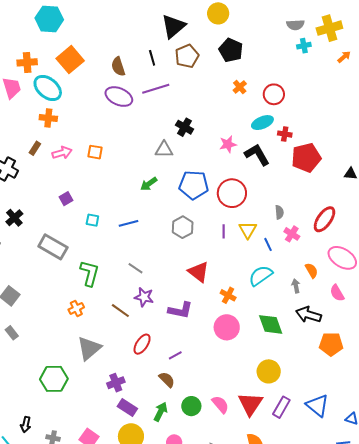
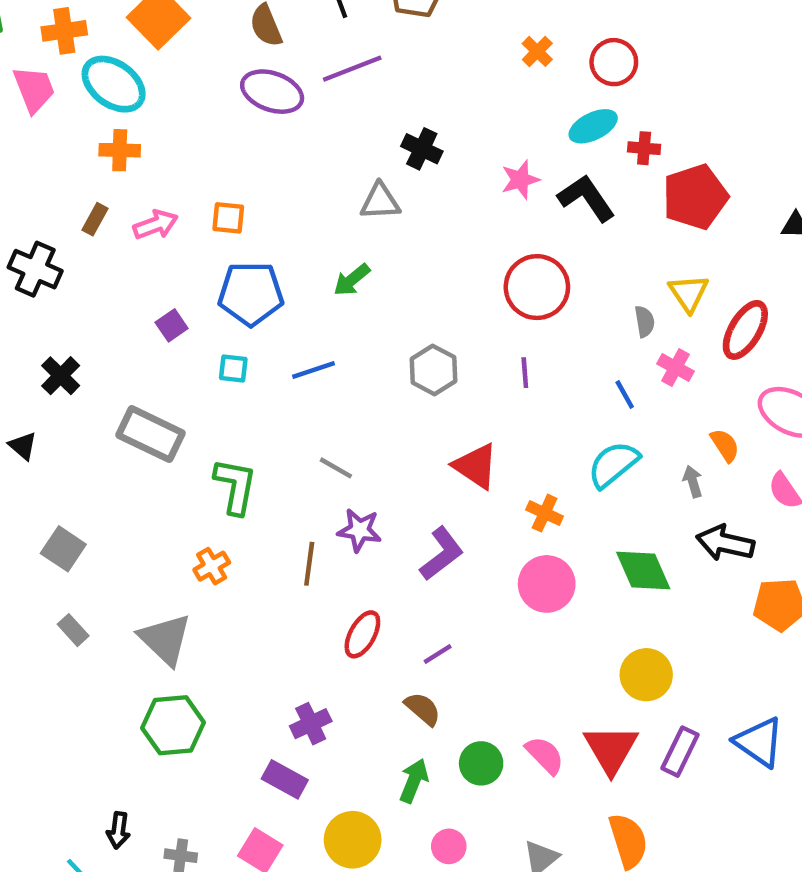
blue pentagon: (194, 185) -> (251, 294), moved
yellow triangle: (248, 230) -> (689, 293), moved
purple L-shape: (180, 310) -> (442, 554), turned -45
brown line: (120, 311) -> (309, 564), turned 66
gray triangle: (89, 348) -> (165, 639), moved, turned -32
purple rectangle: (127, 407) -> (285, 779), moved

